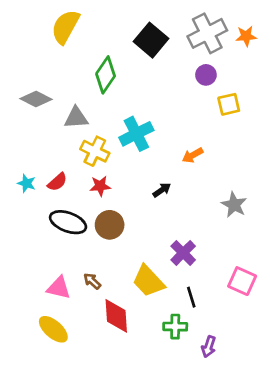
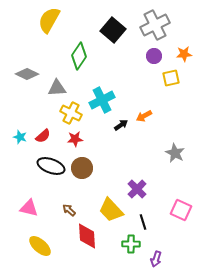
orange star: (246, 36) -> (184, 54), moved
black arrow: (162, 190) -> (121, 125), moved
pink triangle: (59, 288) -> (29, 208), moved

